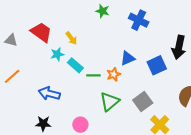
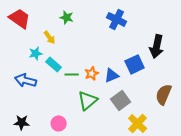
green star: (103, 11) -> (67, 17), moved
red trapezoid: (41, 32) -> (20, 18), moved
blue triangle: (128, 58) -> (112, 75), moved
blue arrow: (49, 93) -> (26, 80), moved

